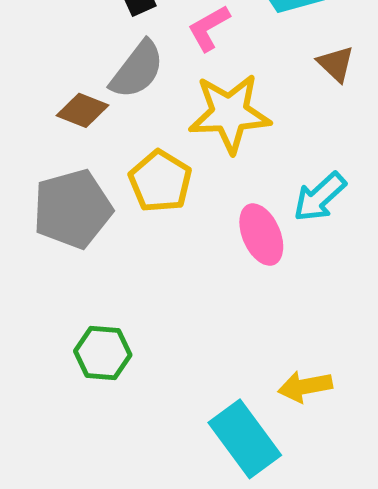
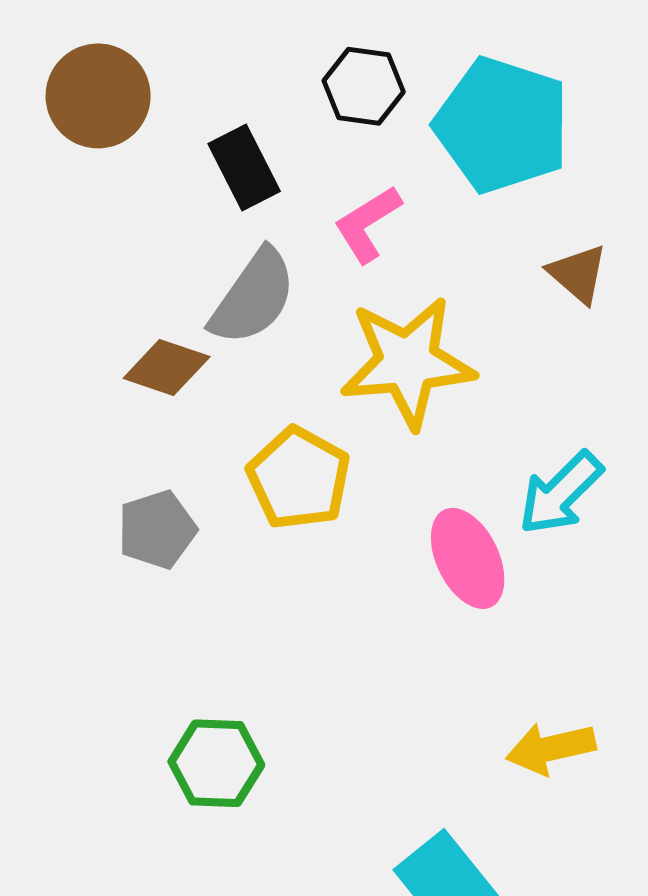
gray pentagon: (72, 209) -> (157, 529), size x0.6
yellow arrow: (305, 386) -> (551, 748), moved

